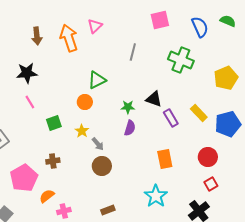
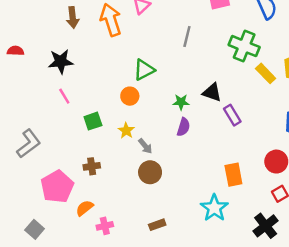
yellow rectangle: (199, 113) -> (266, 73), moved
orange rectangle: (165, 159) -> (233, 175), moved

